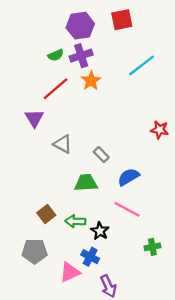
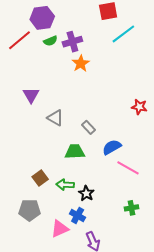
purple hexagon: (80, 26) -> (42, 18), moved
cyan line: (142, 65) -> (123, 34), moved
red line: (55, 89) -> (19, 40), moved
pink line: (127, 209) -> (128, 168), moved

